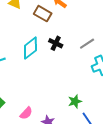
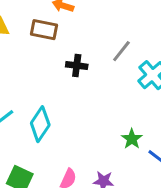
cyan diamond: (30, 48) -> (40, 124), moved

